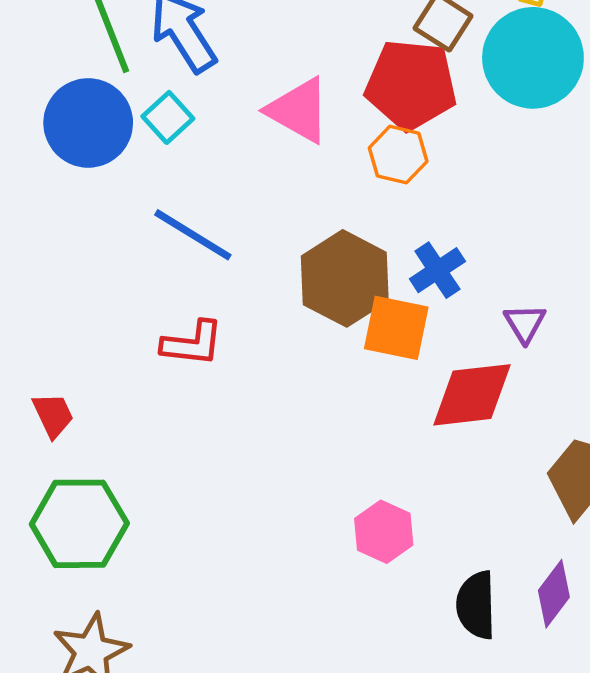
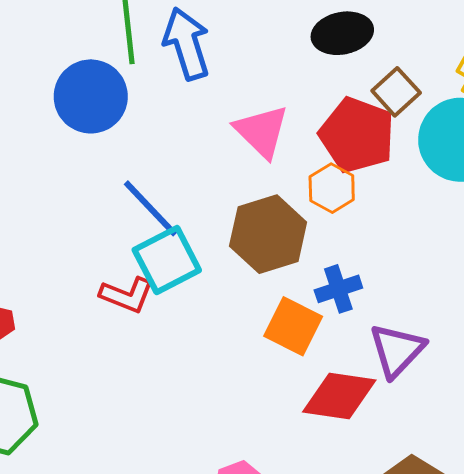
cyan square: (168, 117) -> (167, 260), moved, size x1.6
brown hexagon: (345, 278) -> (268, 234), moved
purple triangle: (525, 323) -> (397, 350), size x1.6

